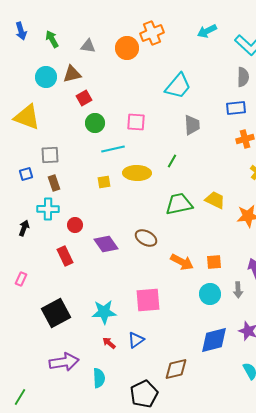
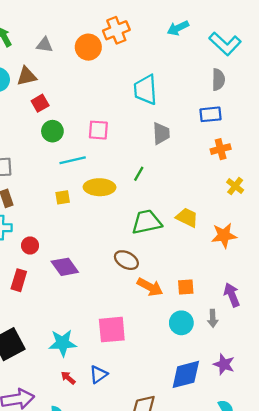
cyan trapezoid: (178, 86) -> (145, 90), turned 136
brown ellipse: (146, 238) -> (126, 260), moved
red rectangle: (65, 256) -> (19, 280), turned 42

